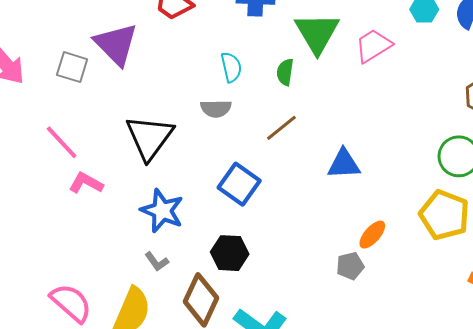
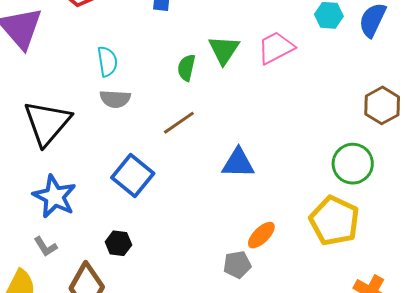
green triangle: (317, 33) -> (224, 50), moved, size x0.7
cyan semicircle: (231, 67) -> (107, 62), moved
black hexagon: (230, 253) -> (118, 243), size x0.7

